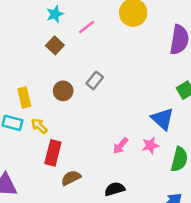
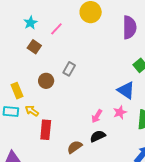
brown semicircle: (71, 178) -> (75, 147), moved
black semicircle: (115, 189) -> (98, 136), moved

